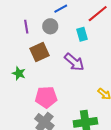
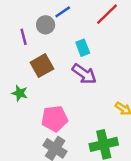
gray circle: (50, 26) -> (46, 25), moved
cyan rectangle: (82, 34) -> (83, 48), moved

